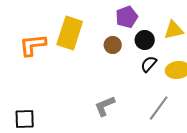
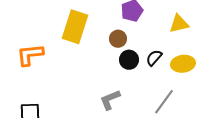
black circle: (145, 40) -> (129, 60), moved
orange L-shape: (33, 45) -> (30, 55), moved

